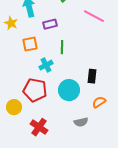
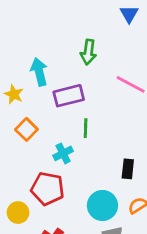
purple rectangle: (50, 24) -> (69, 96), size x1.5
orange square: (30, 44) -> (26, 129), moved, turned -35
cyan circle: (69, 90) -> (102, 205), moved

